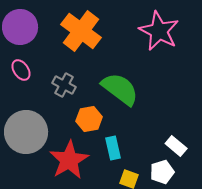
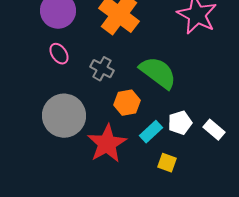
cyan rectangle: (113, 148) -> (151, 132), turned 60
white pentagon: (162, 172) -> (180, 123), moved

